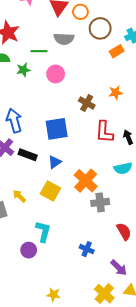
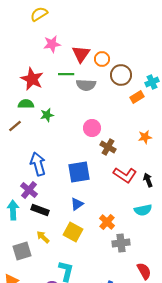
green line: (39, 51) -> (66, 74), moved
pink circle: (56, 74) -> (92, 128), moved
orange star: (116, 93) -> (145, 137), moved
red L-shape: (104, 132) -> (125, 175), turned -60
black rectangle: (28, 155) -> (40, 210), moved
orange cross: (86, 181) -> (107, 222), size x0.7

